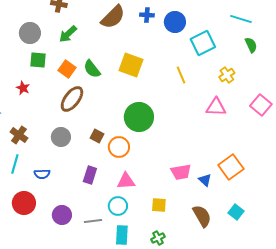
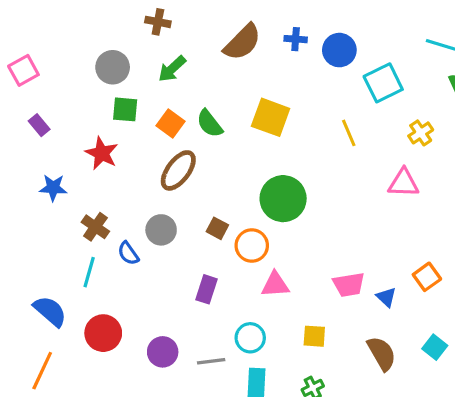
red star: (23, 88) -> (102, 153), size x1.5
orange square: (231, 167) -> (427, 277), size x0.7
blue semicircle: (42, 174) -> (128, 253), moved, turned 56
pink triangle: (126, 181) -> (275, 285), moved

